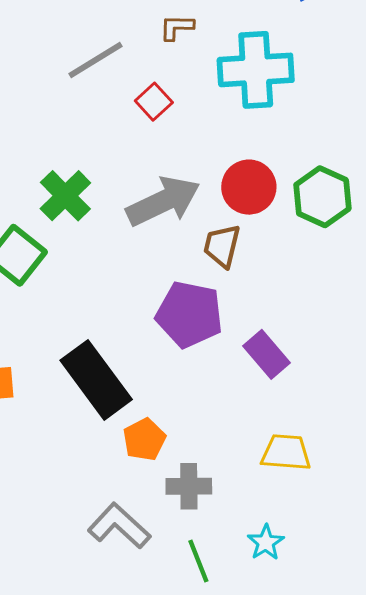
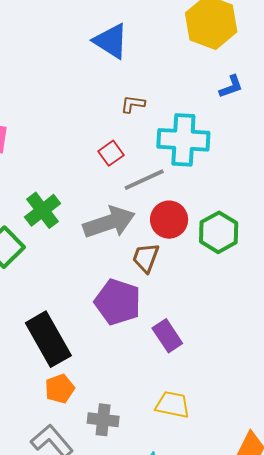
gray line: (95, 60) -> (144, 180), moved
orange pentagon: (144, 439) -> (60, 389), moved

